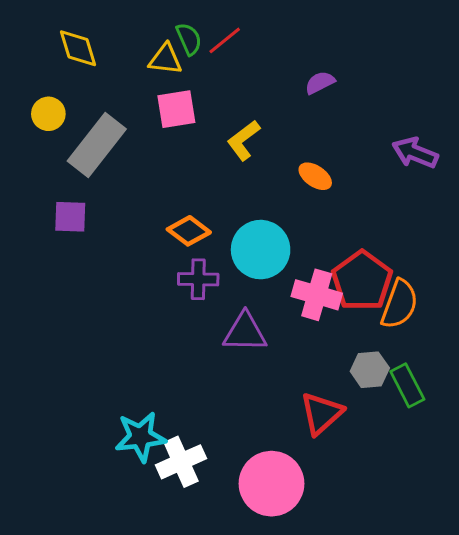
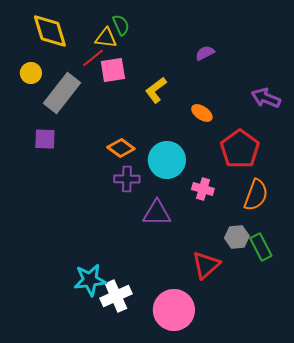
red line: (225, 40) -> (93, 58), moved
yellow diamond: (78, 48) -> (50, 31), size x1.4
red pentagon: (362, 281) -> (240, 149), moved
pink cross: (317, 295) -> (203, 189), size x0.7

